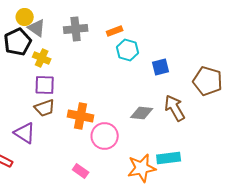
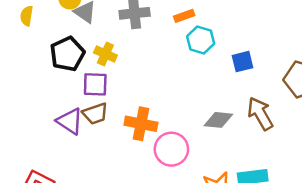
black pentagon: (18, 42) -> (67, 54), moved
yellow cross: (42, 58) -> (105, 54), moved
purple triangle: (25, 133) -> (70, 121), moved

